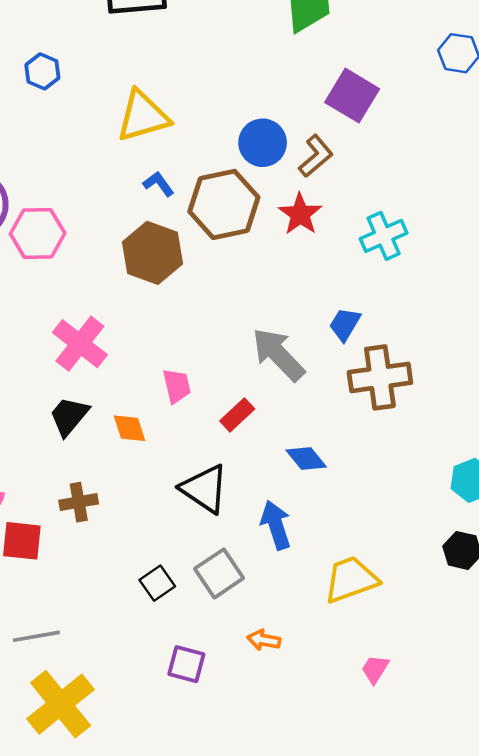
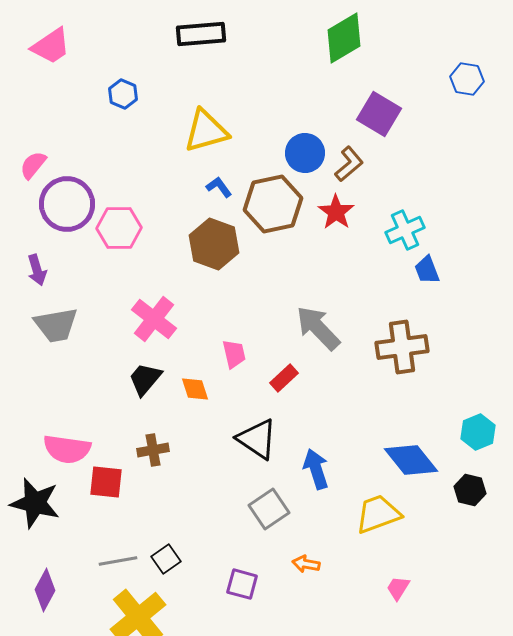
blue trapezoid: (345, 324) -> (427, 270), moved, turned -52
blue diamond: (306, 459) -> (411, 460), moved, size x1.6
black square: (157, 583) -> (166, 559), moved

